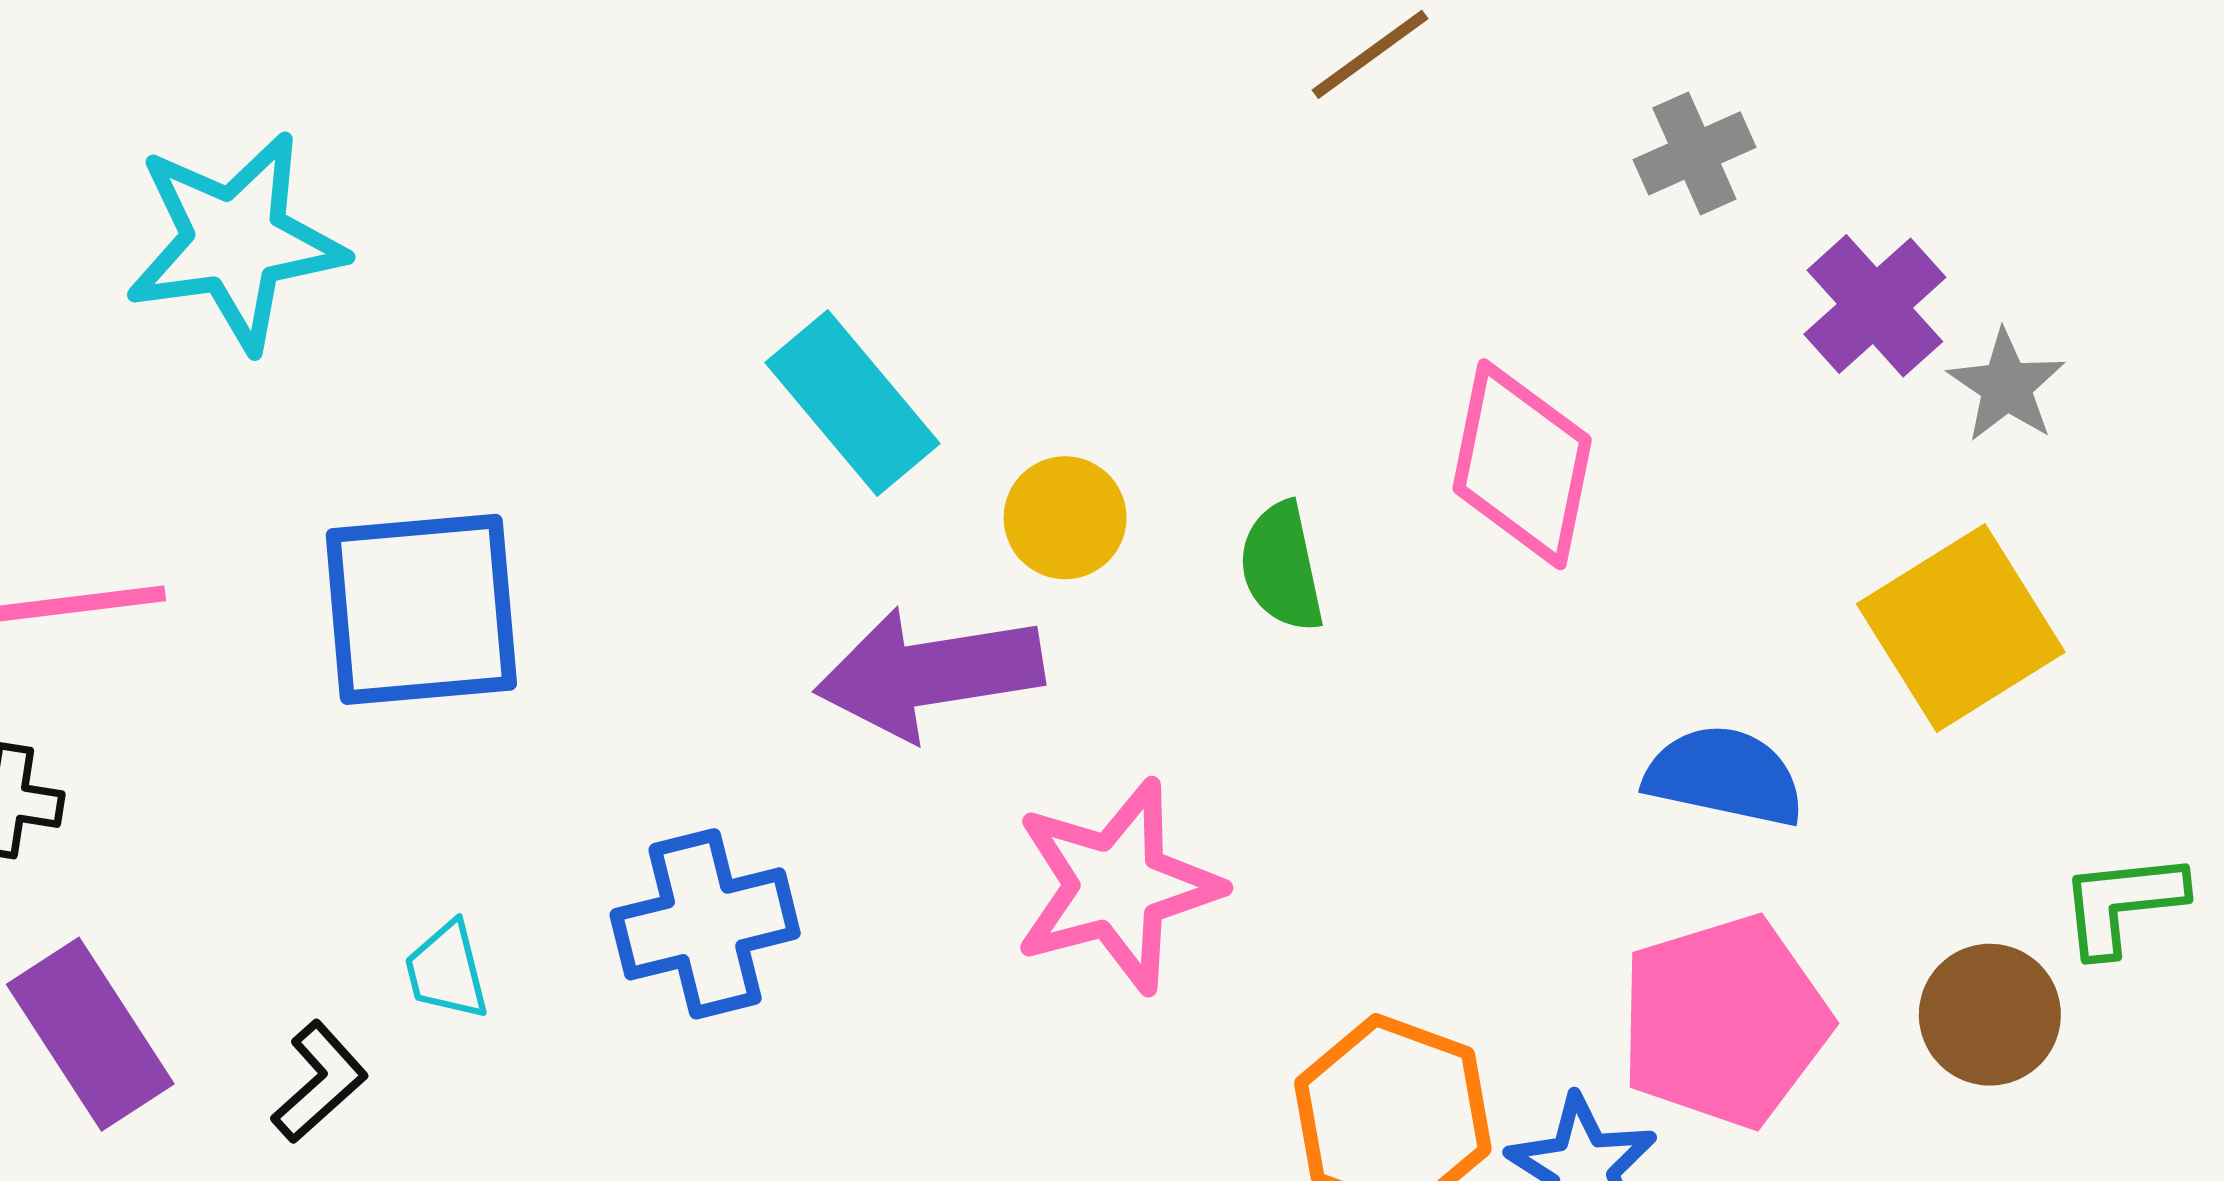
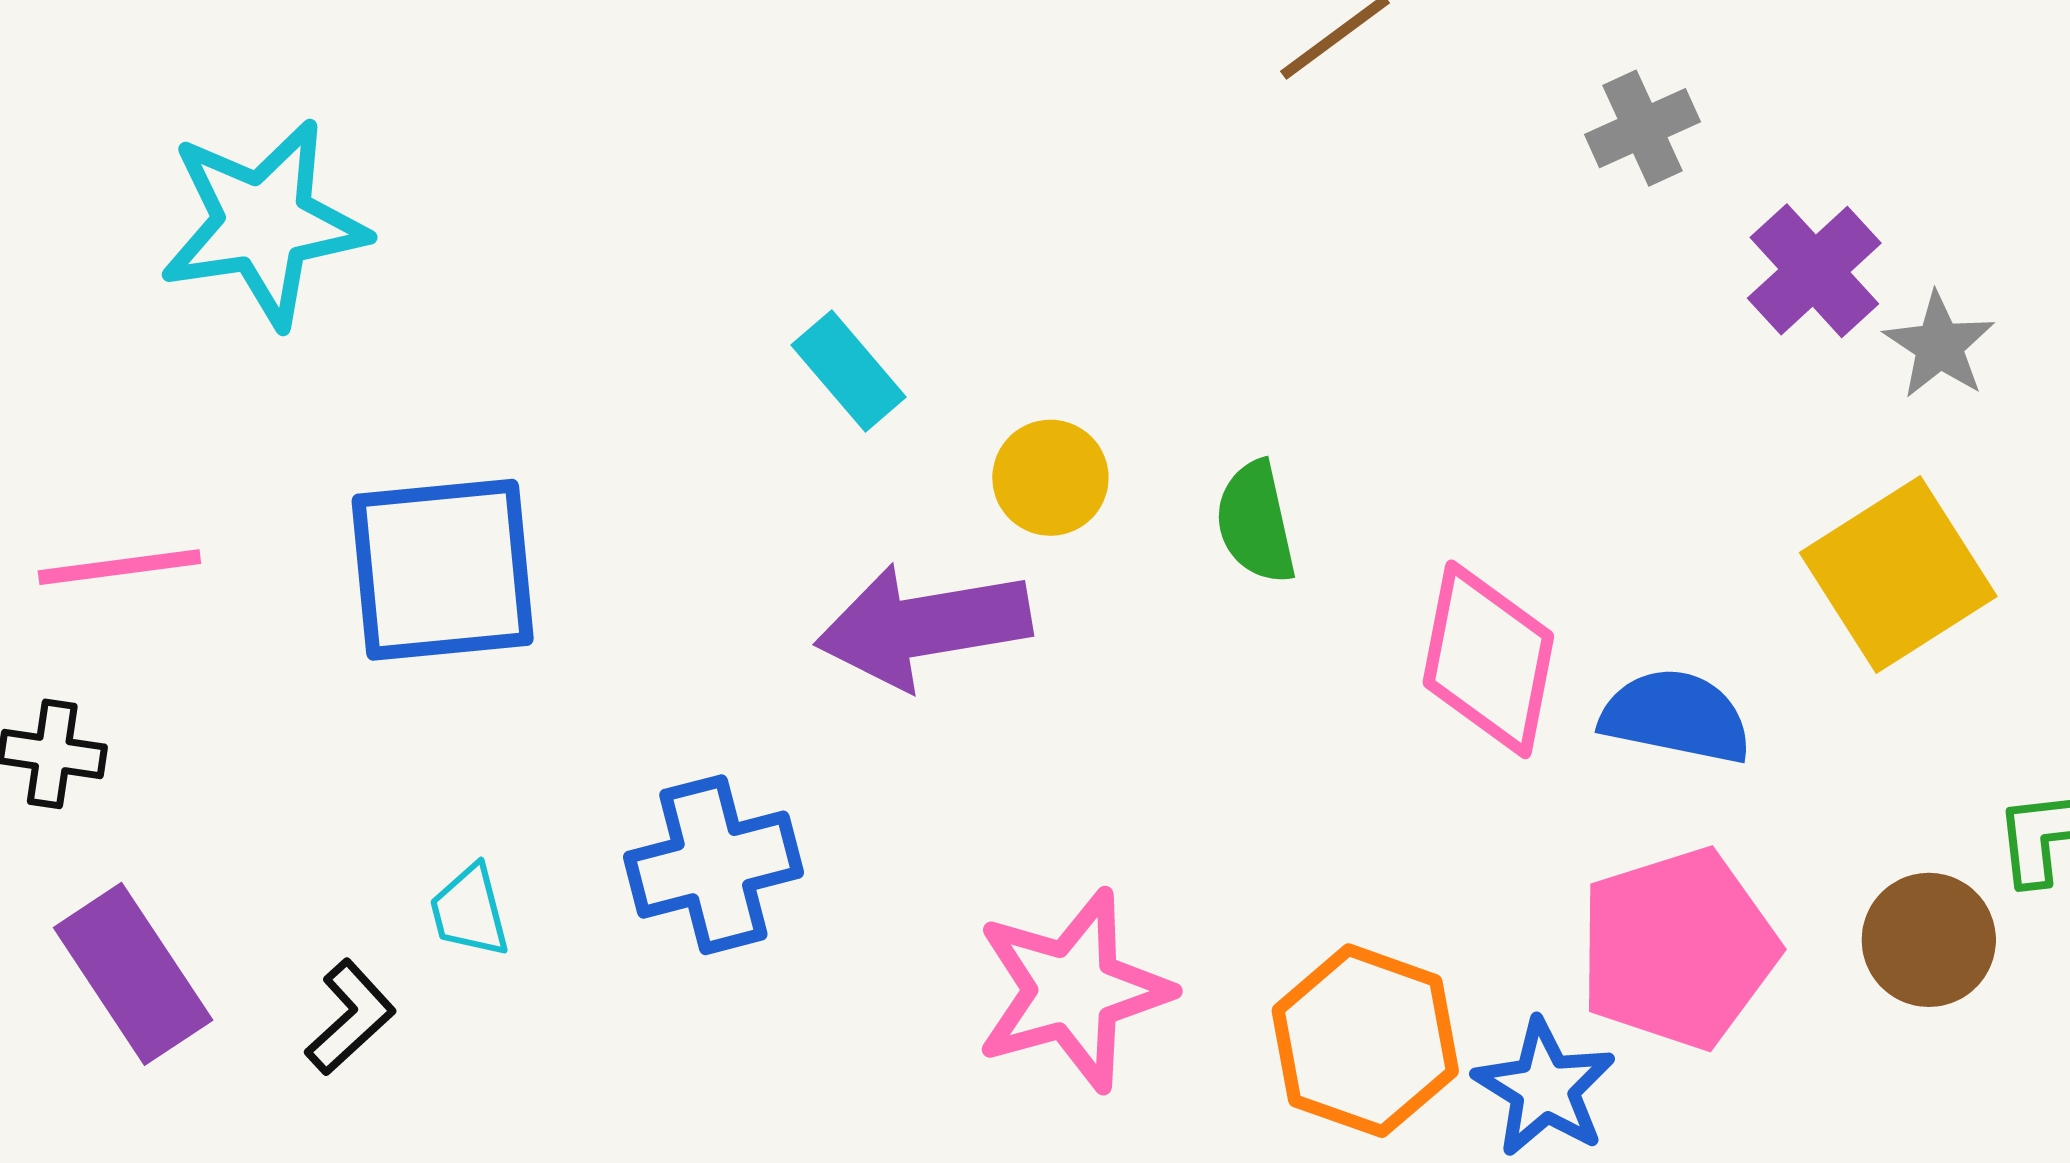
cyan rectangle: (853, 403) -> (849, 371), size x0.7
pink diamond: (1522, 464) -> (1488, 659), moved
pink star: (1117, 886) -> (1073, 990), moved

